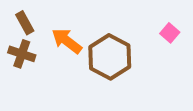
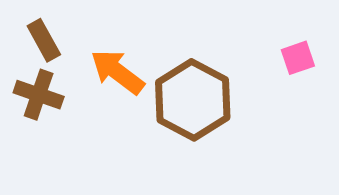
pink square: (170, 33) -> (298, 58), turned 30

